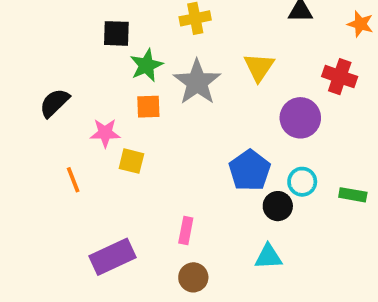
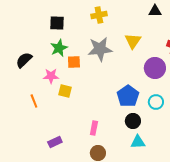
green star: (146, 65) -> (59, 48), moved
gray star: (197, 82) -> (100, 49), turned 30
black circle: (278, 206) -> (133, 121), moved
purple rectangle: (113, 257) -> (55, 142), size x0.6

